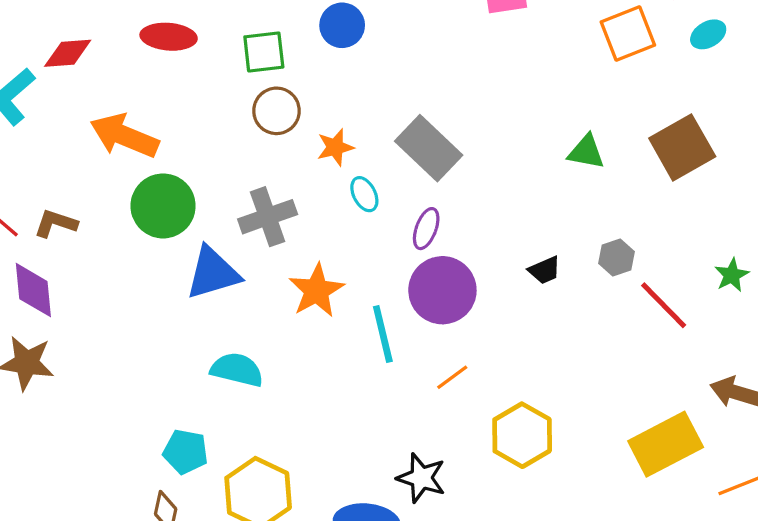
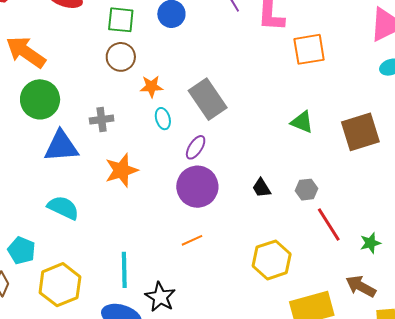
orange square: (628, 33) -> (309, 49), moved
gray cross: (268, 217) -> (102, 120), size x0.7
black trapezoid: (545, 270) -> (262, 188), turned 70
green star: (732, 275) -> (370, 243), moved
cyan line: (383, 334) -> (124, 270), moved
yellow hexagon: (522, 435) -> (272, 260), moved

